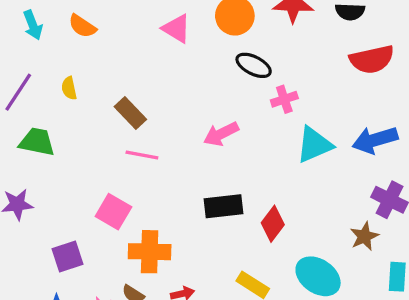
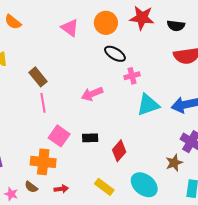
pink line: (142, 155) -> (43, 103), turned 66
black rectangle: (223, 206) -> (90, 138), size x0.7
pink square: (113, 212) -> (59, 136), moved

